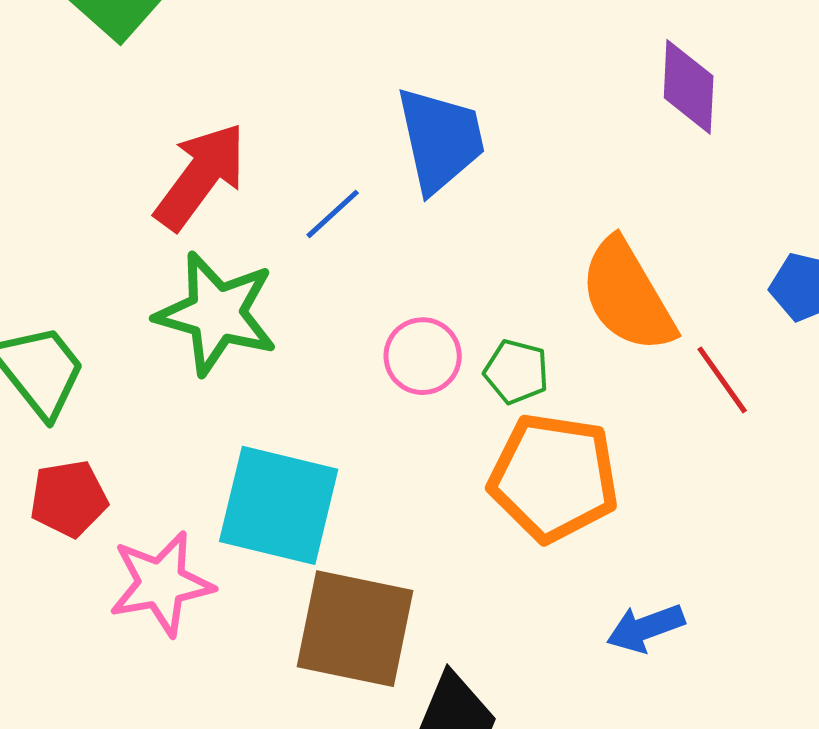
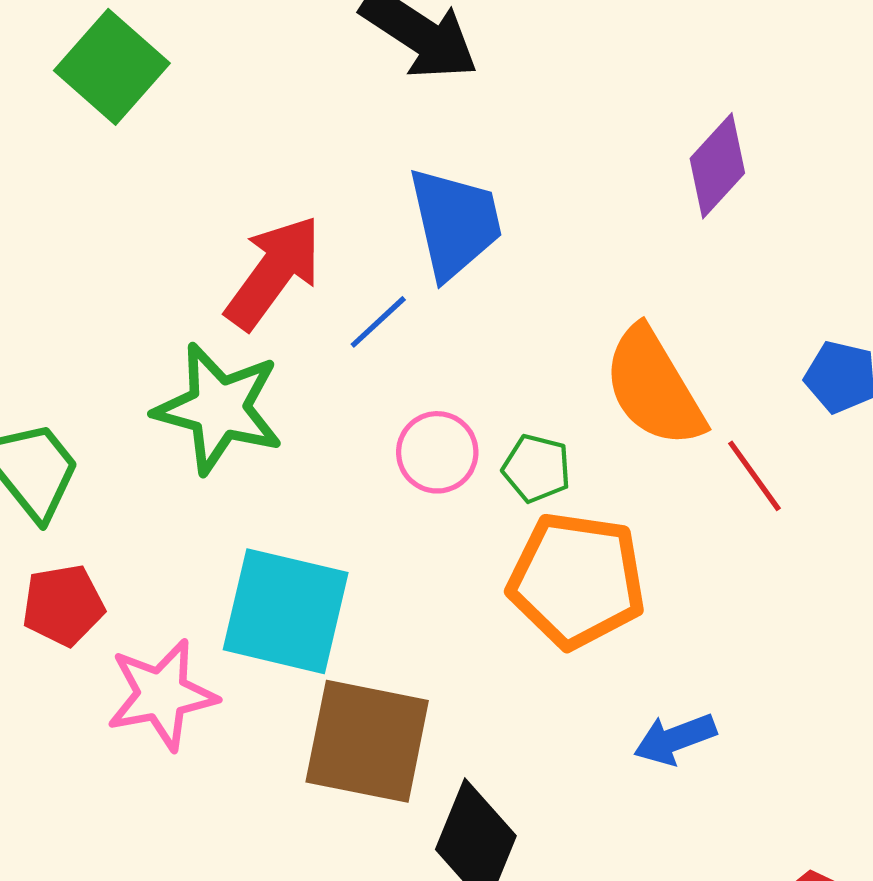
purple diamond: (689, 87) -> (717, 166), turned 40
red arrow: (200, 176) -> (273, 272), moved
blue line: (333, 214) -> (378, 322), moved

